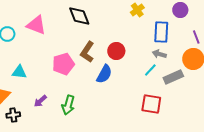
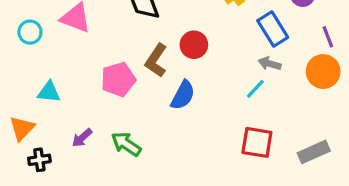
blue rectangle: (161, 32) -> (273, 29), turned -35
red circle: (116, 51) -> (194, 45), moved
gray rectangle: (173, 77) -> (314, 152), moved
green arrow: (68, 105) -> (126, 144), turned 108

